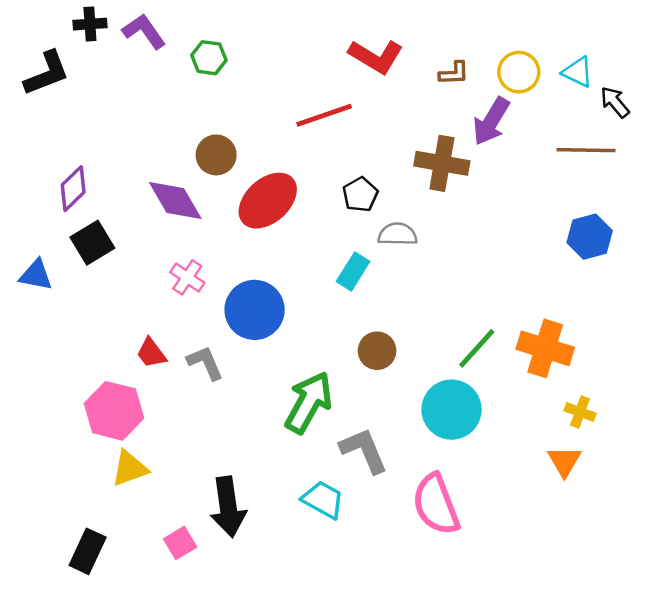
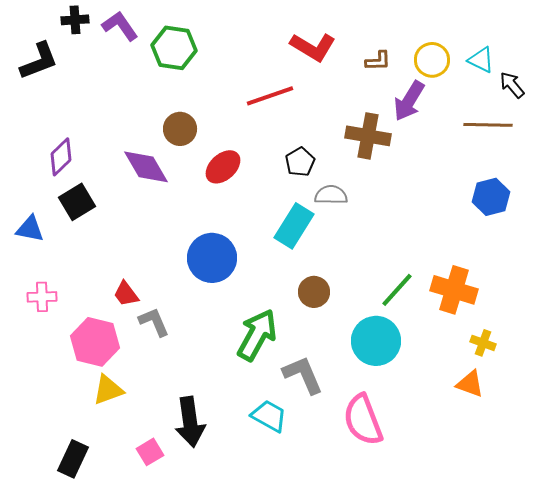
green hexagon: (209, 58) -> (174, 48), size x1.5
red ellipse: (268, 201) -> (223, 167), size x0.7
cyan rectangle: (353, 271) -> (294, 226), size x1.4
pink cross: (187, 277) -> (42, 297), moved, turned -36
gray L-shape: (205, 363) -> (154, 322), moved
orange triangle: (564, 461) -> (470, 384), turned -40

